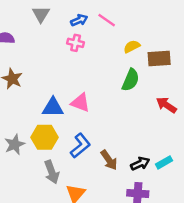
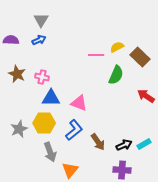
blue arrow: (79, 20) -> (39, 40), moved
pink line: (107, 20) -> (96, 55), moved, turned -35
pink cross: (76, 43) -> (42, 77), moved
brown rectangle: (159, 58) -> (140, 57), turned 48
pink triangle: (80, 103) -> (79, 103), moved

